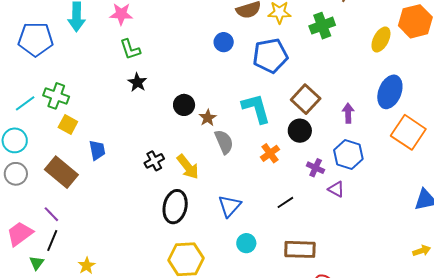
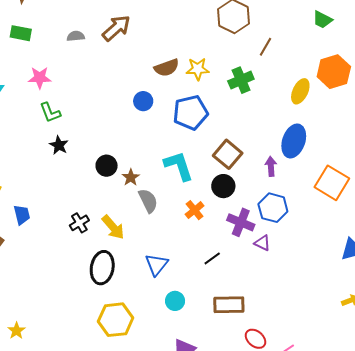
blue ellipse: (390, 92) -> (294, 141), moved
purple cross: (316, 168) -> (241, 222), size x1.5

